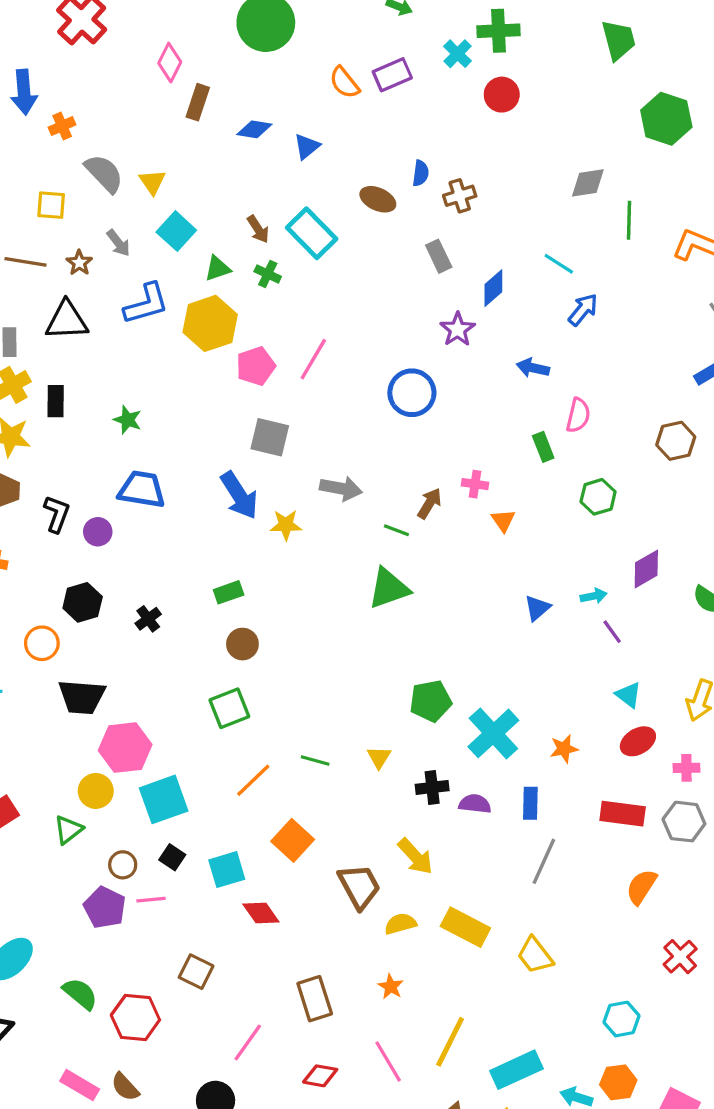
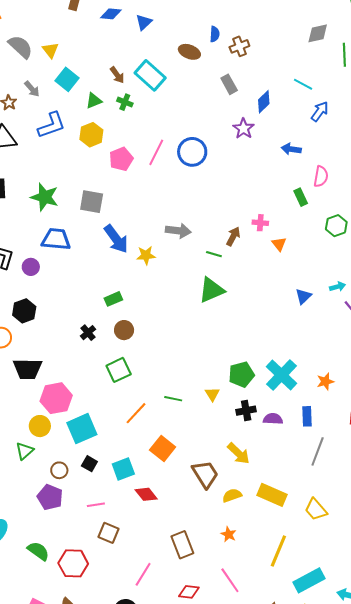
yellow hexagon: (210, 323) -> (91, 135), size x0.7
blue circle: (412, 393) -> (192, 152), moved
green star: (128, 420) -> (45, 197), size x1.6
gray square: (270, 437) -> (92, 202), moved
black cross: (148, 619) -> (88, 333), moved
green pentagon: (431, 701) -> (241, 374), moved
pink line: (151, 900) -> (96, 505), moved
yellow line: (450, 1042) -> (278, 551), moved

